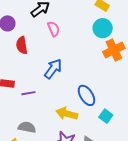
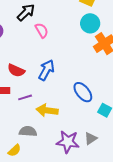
red semicircle: (22, 45) -> (16, 70), moved, turned -48
yellow arrow: (67, 114) -> (47, 110), moved

